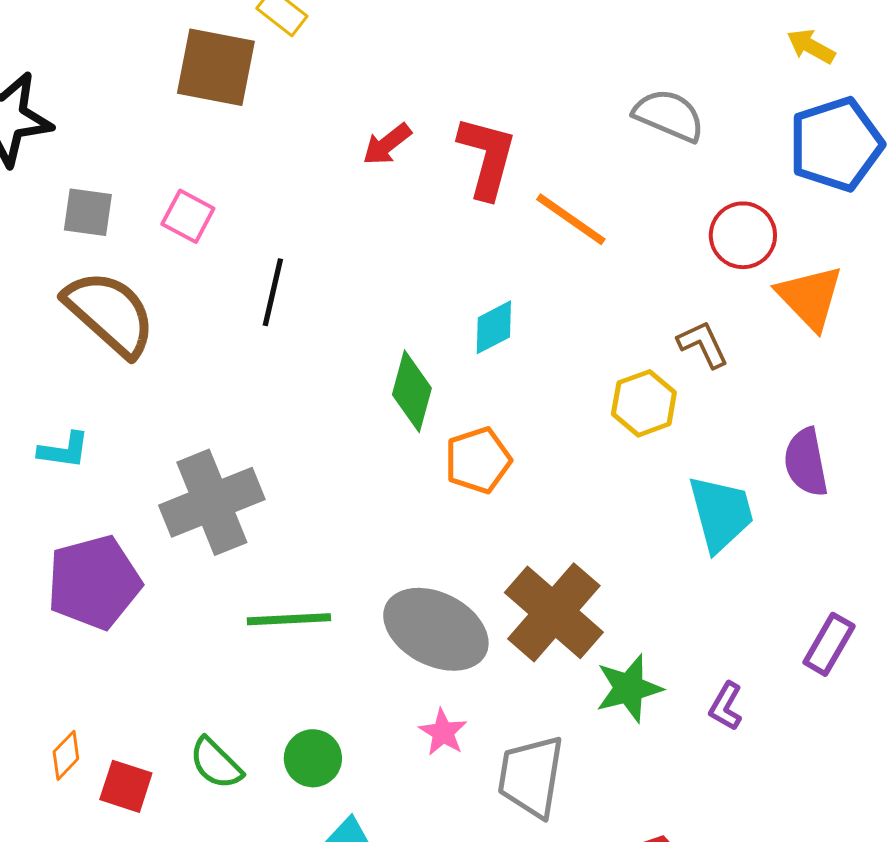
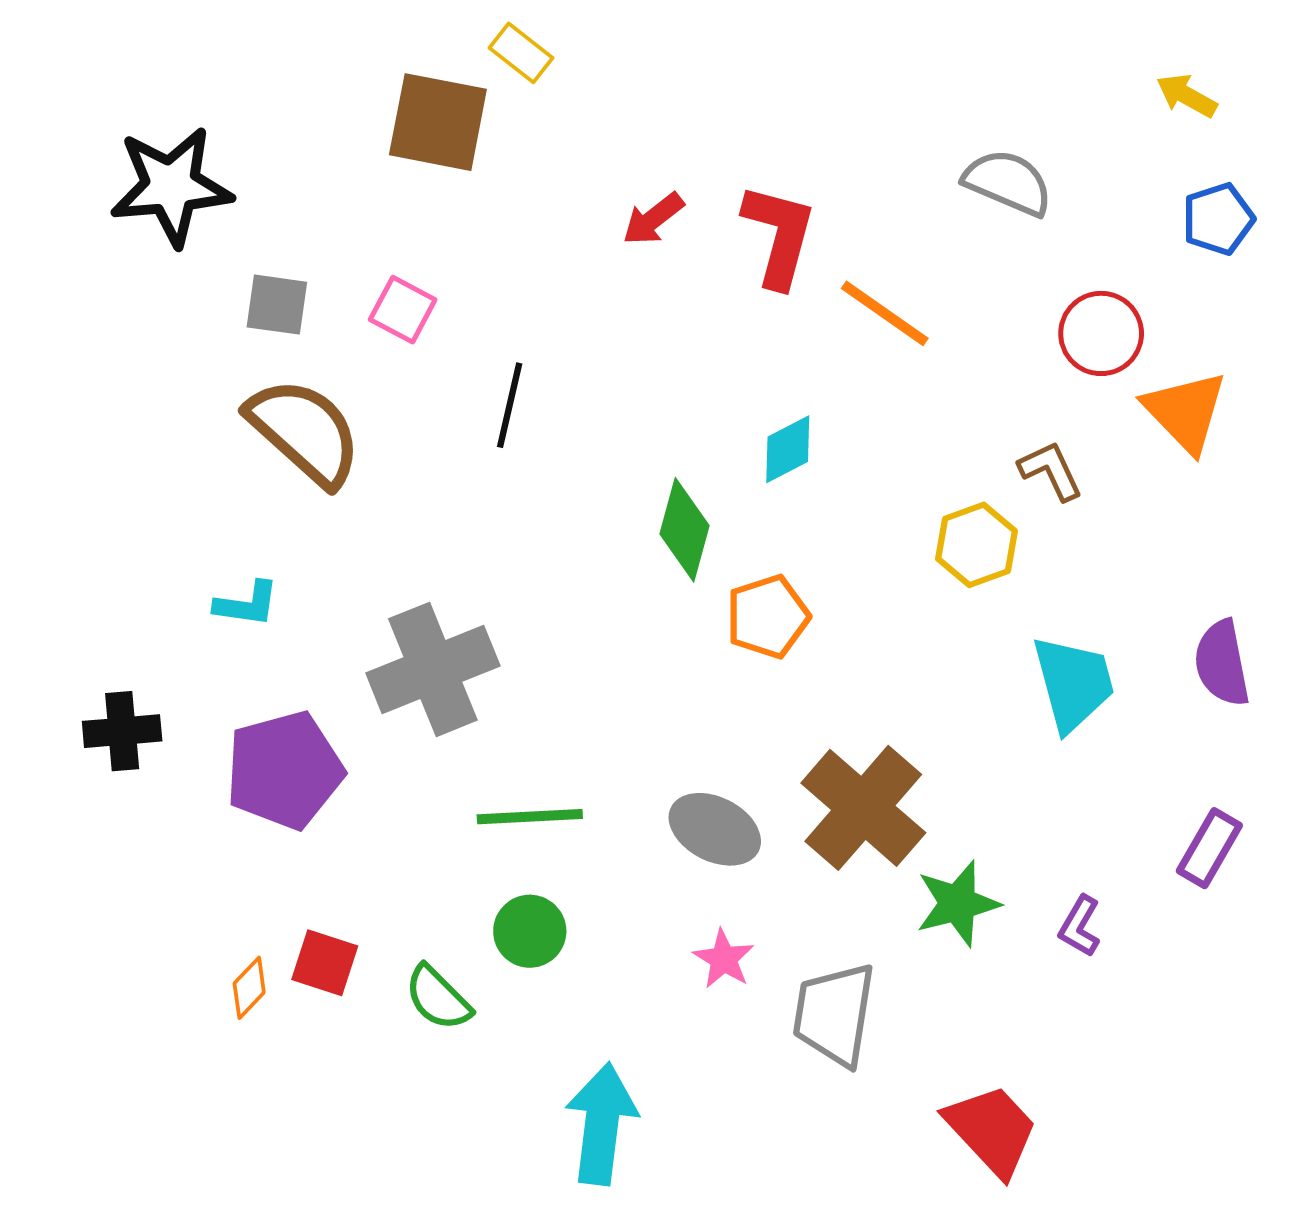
blue pentagon: (836, 144) -> (1218, 219), size x0.6
purple semicircle: (806, 462) -> (1222, 663), moved
gray ellipse: (436, 629) -> (715, 829), size x0.7
green circle: (313, 758) -> (530, 931), moved
red square: (126, 786) -> (325, 963), moved

